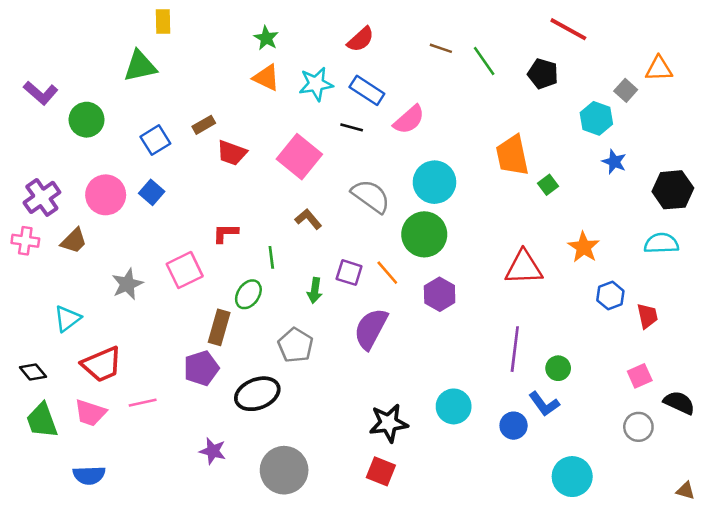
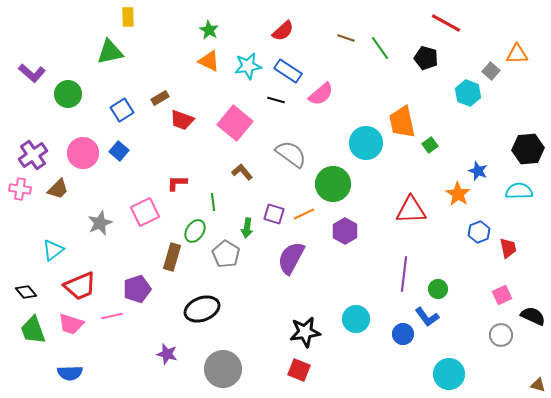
blue star: (614, 162) -> (478, 171), moved
cyan circle: (434, 182) -> (366, 143), moved
orange line: (387, 273) -> (304, 214), turned -75
gray pentagon: (296, 345) -> (226, 254), moved
purple pentagon: (201, 368) -> (137, 289), moved

